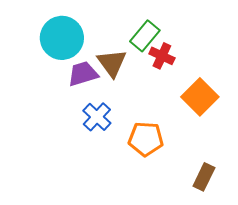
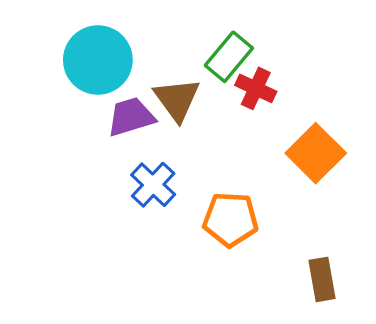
brown rectangle: (204, 177) -> (322, 279), turned -36

